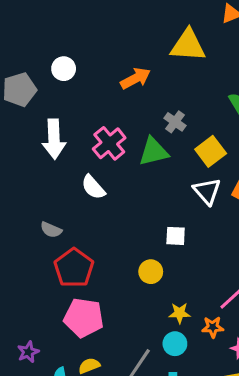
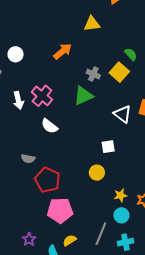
yellow triangle: (188, 45) -> (92, 24), size x0.7
white arrow: (54, 139) -> (18, 100), size x0.7
pink cross: (109, 143) -> (42, 96), moved
yellow square: (211, 151) -> (119, 72), moved

